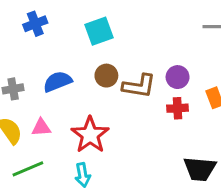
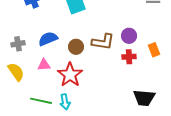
brown circle: (106, 76) -> (76, 47), moved
pink triangle: (41, 127) -> (44, 65), moved
green line: (28, 169) -> (41, 101), moved, turned 35

